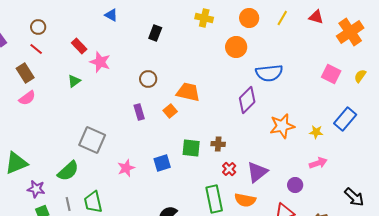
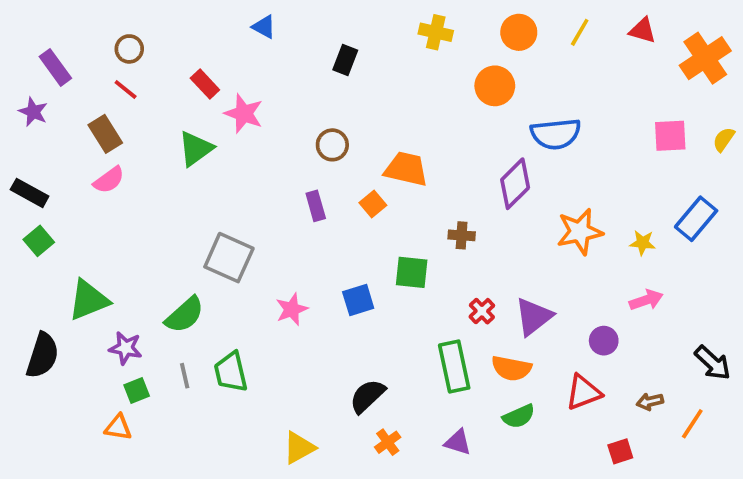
pink square: (331, 74) -> (670, 136), turned -30
green triangle: (74, 81) -> (196, 149), size x1.5
brown cross: (218, 144) -> (462, 235), moved

